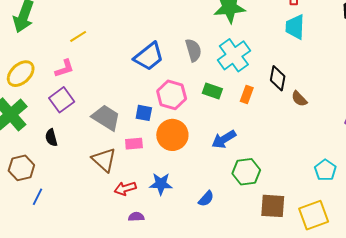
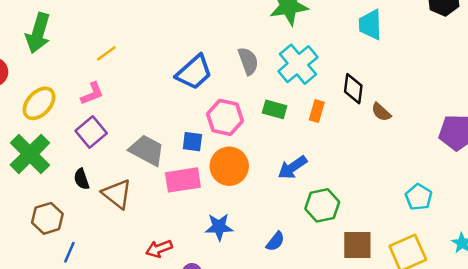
pink rectangle: (134, 144) -> (183, 180), size x1.6
brown triangle: (104, 160) -> (117, 194), moved
red arrow: (125, 188) -> (159, 249), moved

